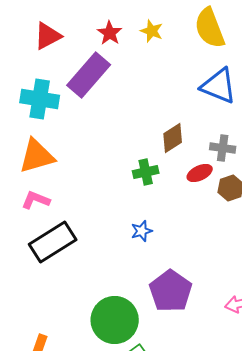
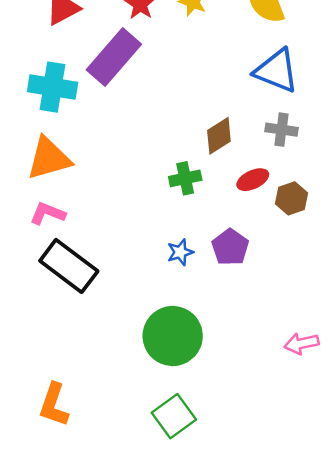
gray cross: (223, 148) -> (282, 130), moved
black rectangle: (53, 242) -> (69, 266), turned 69
purple pentagon: (171, 291) -> (230, 247), moved, size x0.7
green circle: (115, 320) -> (173, 336), moved

